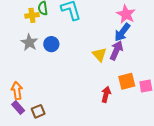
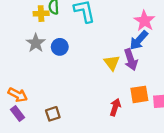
purple arrow: (116, 50) -> (131, 60), turned 132
orange arrow: (17, 91) -> (18, 95), turned 120
brown square: (38, 111) -> (53, 114), moved

